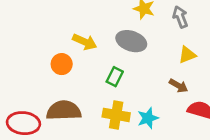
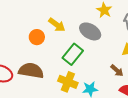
green rectangle: (115, 77) -> (73, 54), size x1.5

